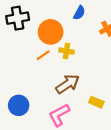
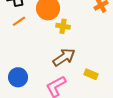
orange line: (43, 55) -> (19, 21), moved

